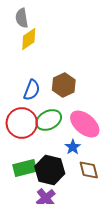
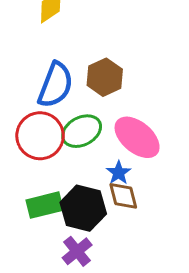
blue semicircle: (32, 90) -> (55, 85), size x1.4
brown diamond: (89, 170) -> (123, 196), moved

